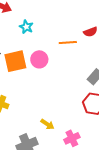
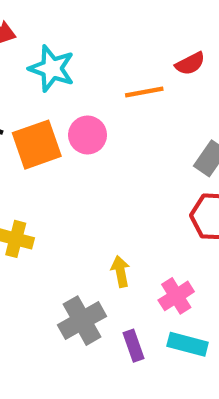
cyan star: (26, 27) -> (52, 69), size x1.5
yellow arrow: (47, 124) -> (120, 271), turned -128

